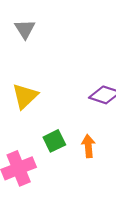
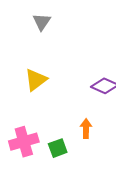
green square: (54, 141) -> (58, 148), moved

